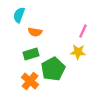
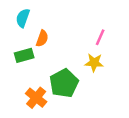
orange semicircle: (35, 32) -> (42, 38), turned -80
green rectangle: (31, 54) -> (24, 55), moved

